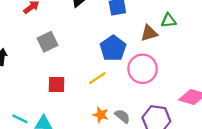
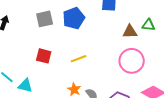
blue pentagon: (113, 48) -> (74, 18), moved
pink circle: (143, 69) -> (132, 61), moved

